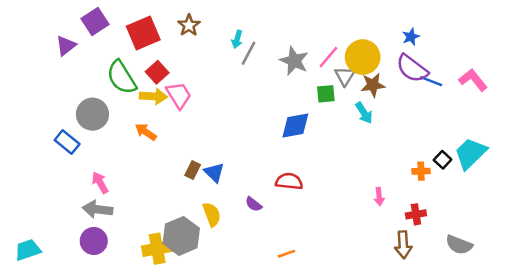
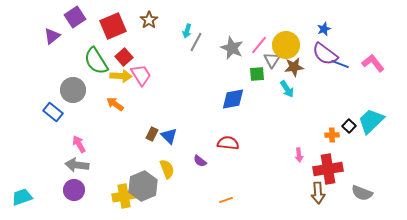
red cross: (416, 214) -> (328, 169), size x1.8

